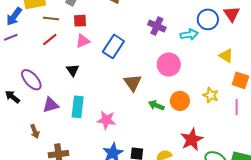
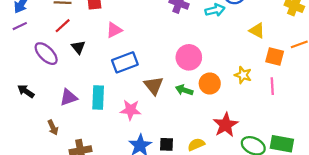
pink triangle: (83, 41) -> (114, 30), moved
blue rectangle: (113, 46) -> (125, 62), moved, turned 40
pink circle: (169, 64) -> (189, 57), moved
black triangle: (73, 70) -> (78, 47), moved
purple ellipse: (31, 80) -> (46, 54), moved
brown triangle: (133, 83) -> (154, 86), moved

